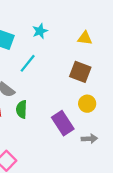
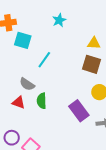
cyan star: (40, 31) -> (59, 20), moved
yellow triangle: (85, 38) -> (94, 43), moved

